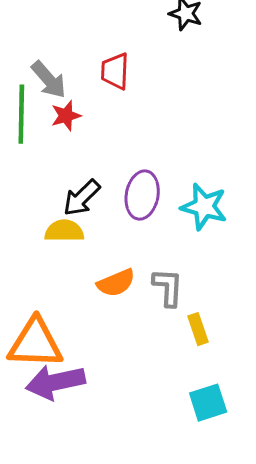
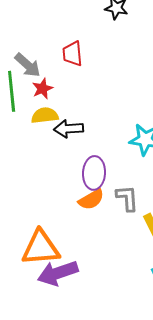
purple ellipse: (142, 195) -> (94, 173), moved
black arrow: (82, 198) -> (69, 129), moved, turned 48
yellow semicircle: (64, 231) -> (45, 115), moved

